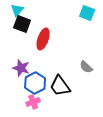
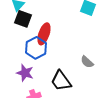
purple star: (21, 68) -> (25, 73), moved
blue hexagon: (35, 83) -> (36, 48), moved

